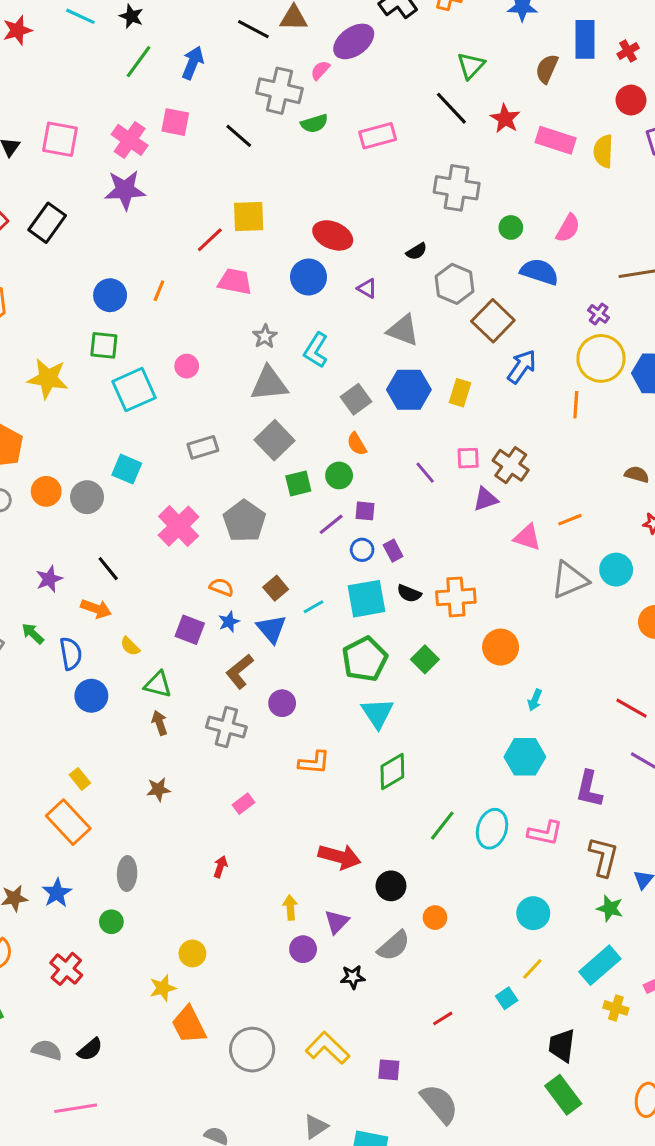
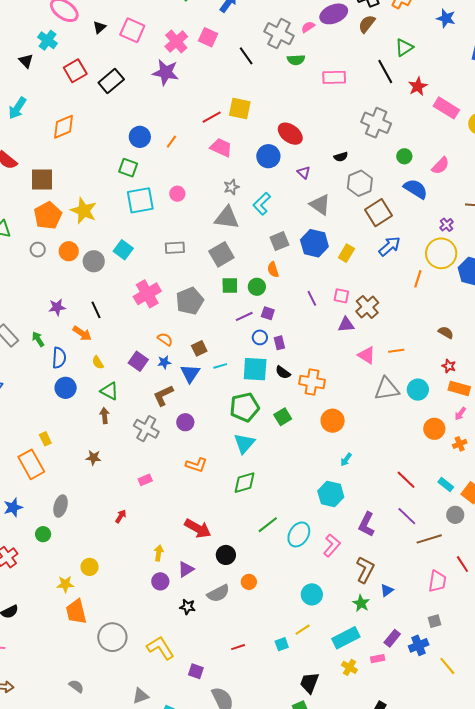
brown semicircle: (547, 69) -> (367, 24), moved
yellow star: (48, 378) -> (84, 211), moved
pink L-shape: (545, 833) -> (332, 545), turned -75

